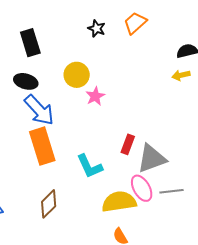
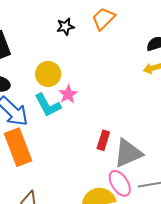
black star: (97, 28) -> (65, 27), turned -30
cyan L-shape: (90, 166) -> (48, 105), moved

